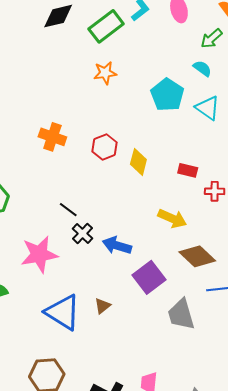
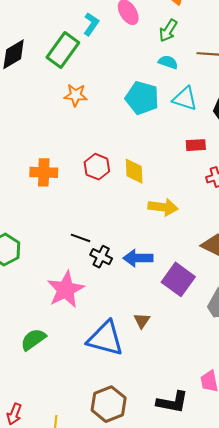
orange star: (105, 73) -> (76, 95), turned 30
red rectangle: (188, 170) -> (196, 145), moved
yellow arrow: (172, 219) -> (163, 207), moved

